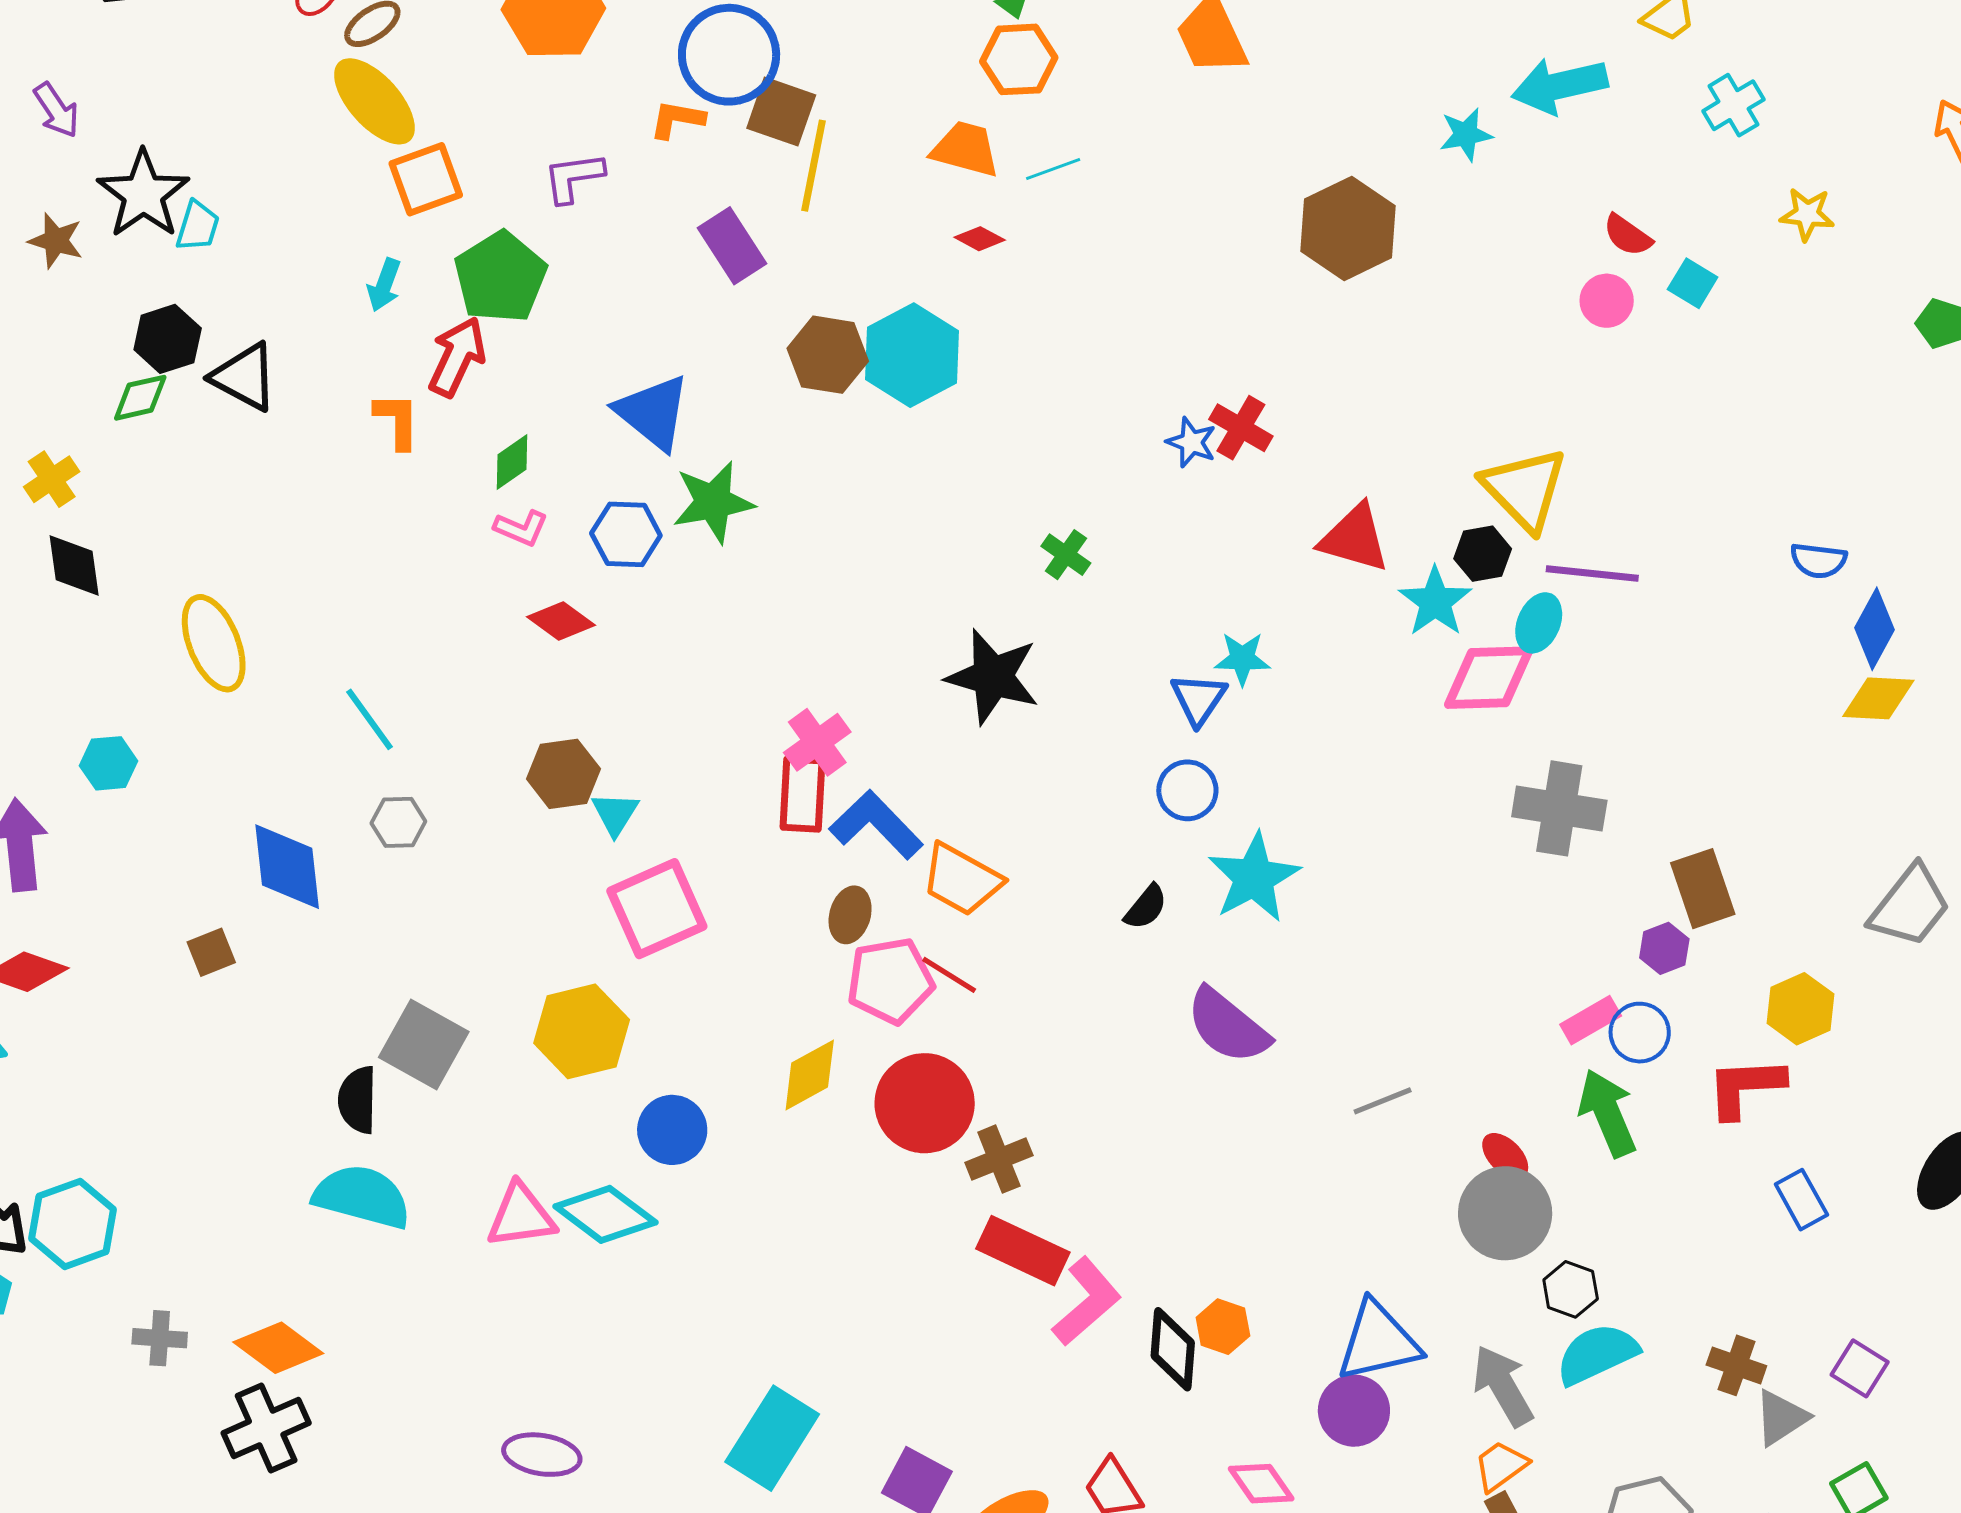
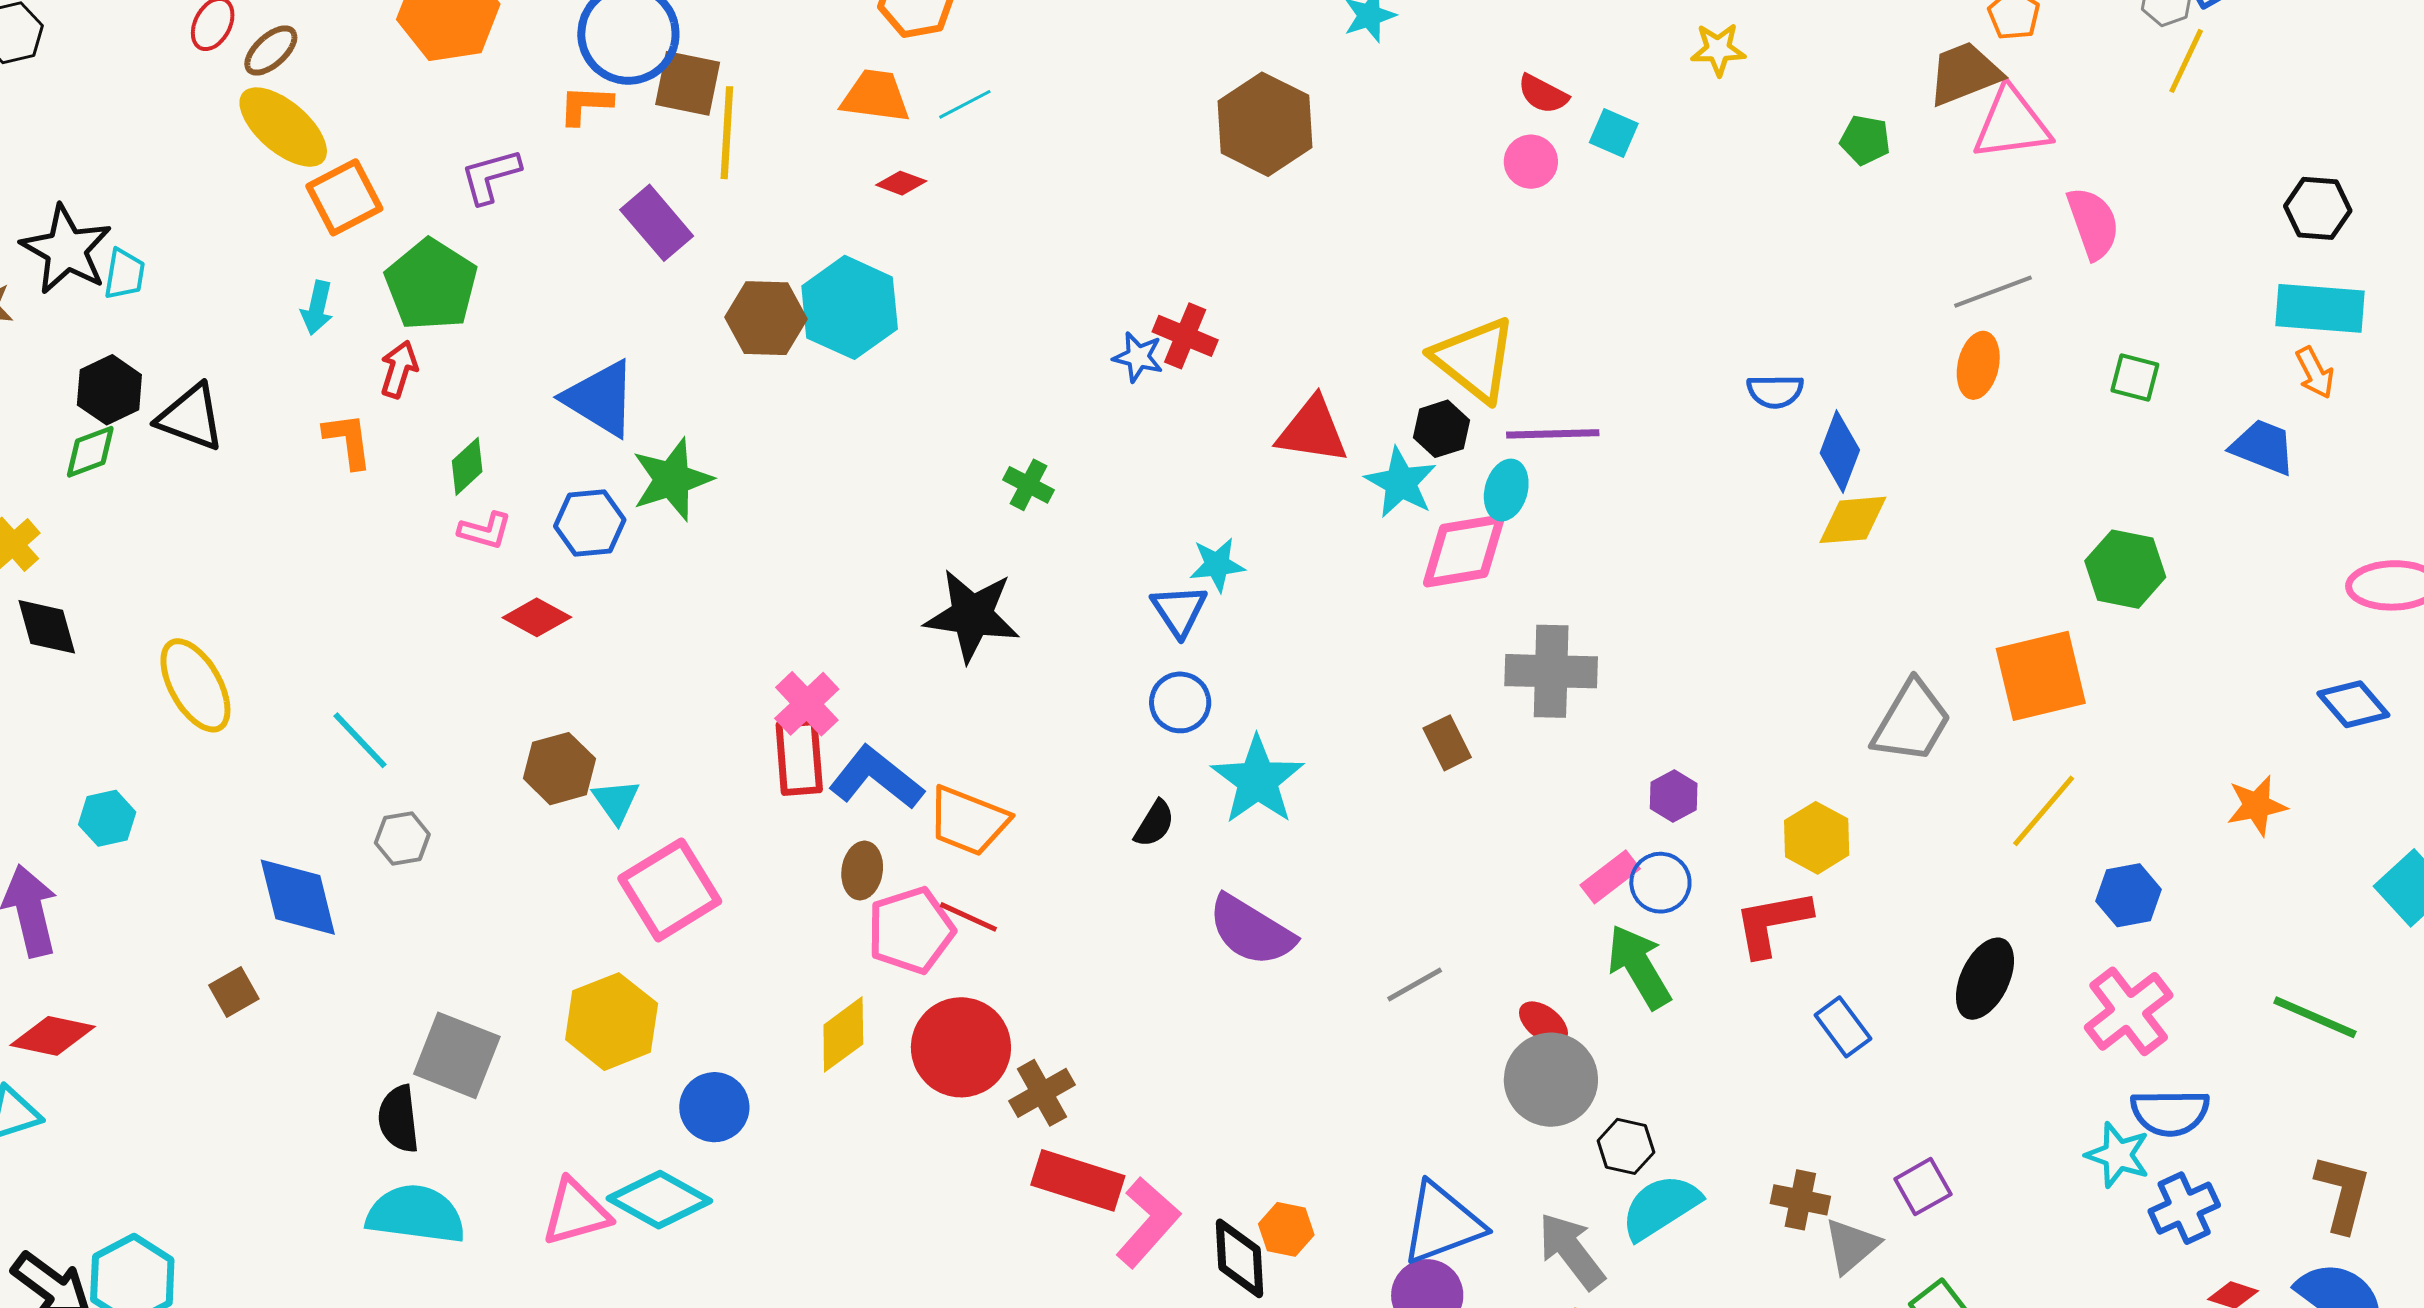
red arrow: (457, 357) -> (399, 369), size x0.7
brown rectangle: (1703, 889) -> (1447, 743), moved, size x0.7
purple square: (1860, 1368) -> (1923, 1187), turned 36

